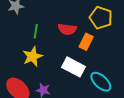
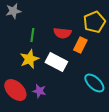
yellow pentagon: (101, 18) -> (94, 22), turned 30
white rectangle: (74, 67) -> (56, 62), moved

